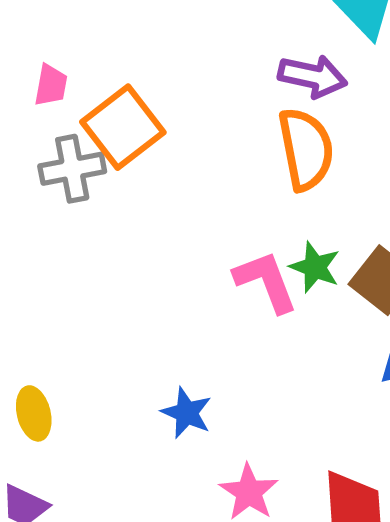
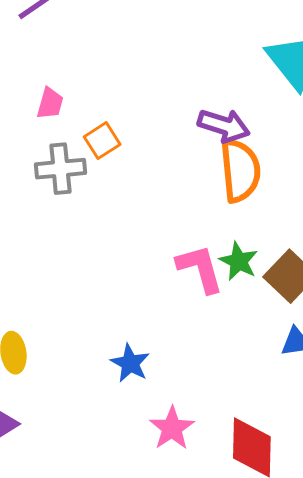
purple arrow: (313, 76) -> (224, 126), moved
orange square: (123, 127) -> (102, 141), size x0.6

